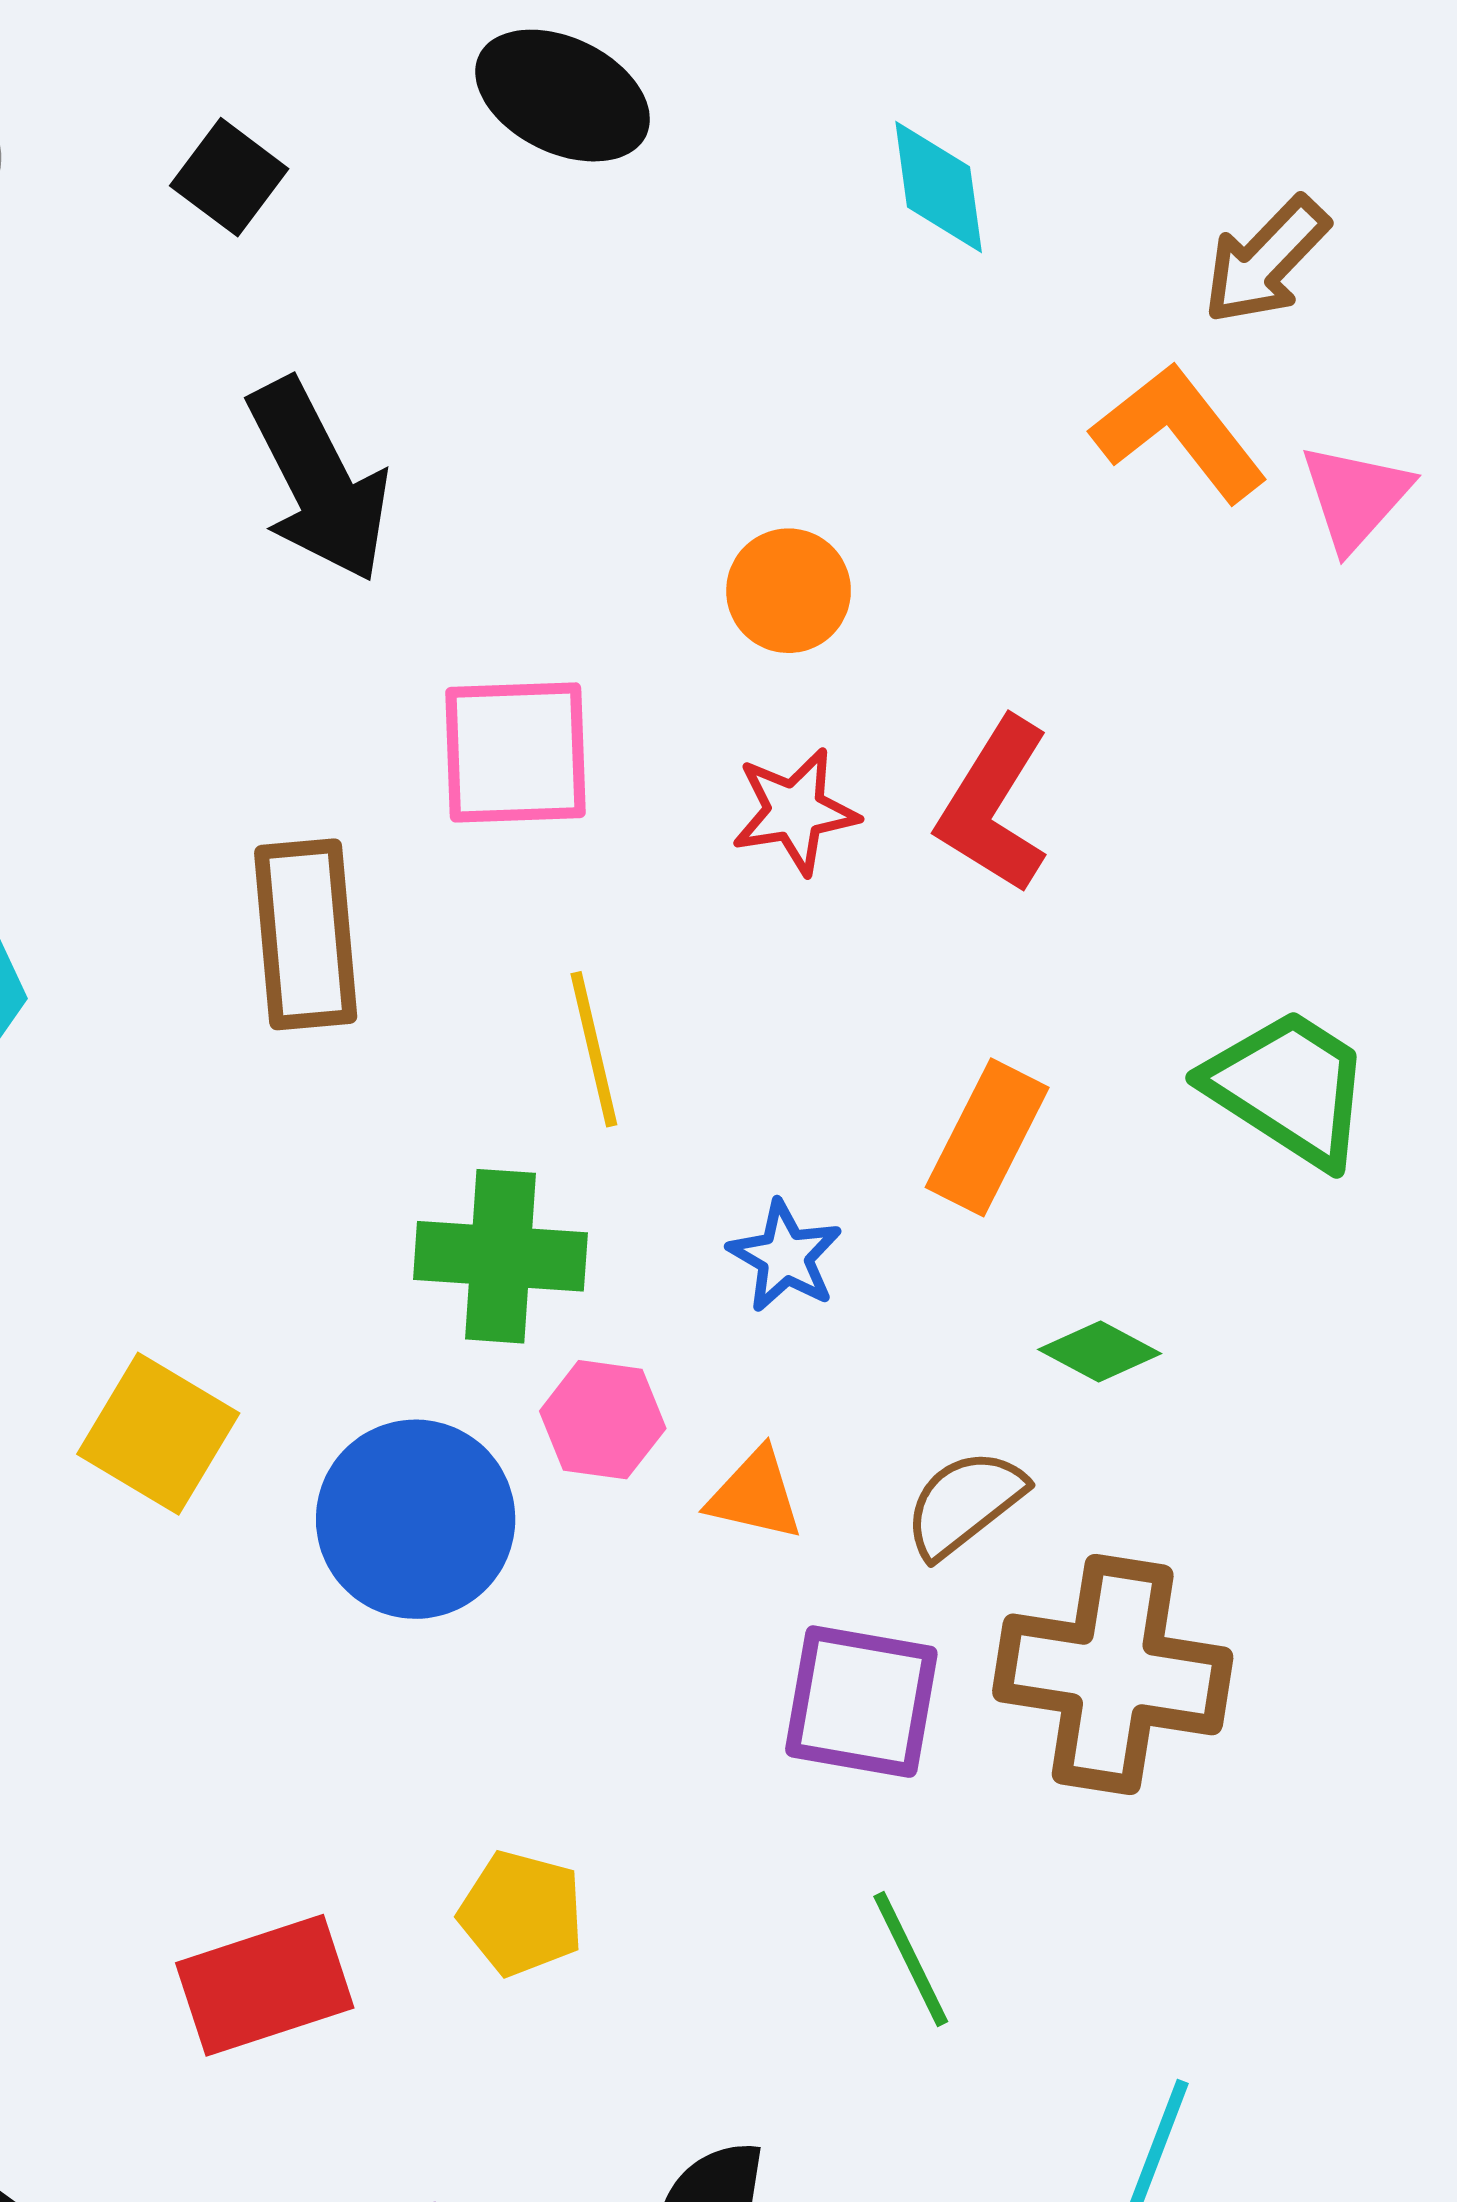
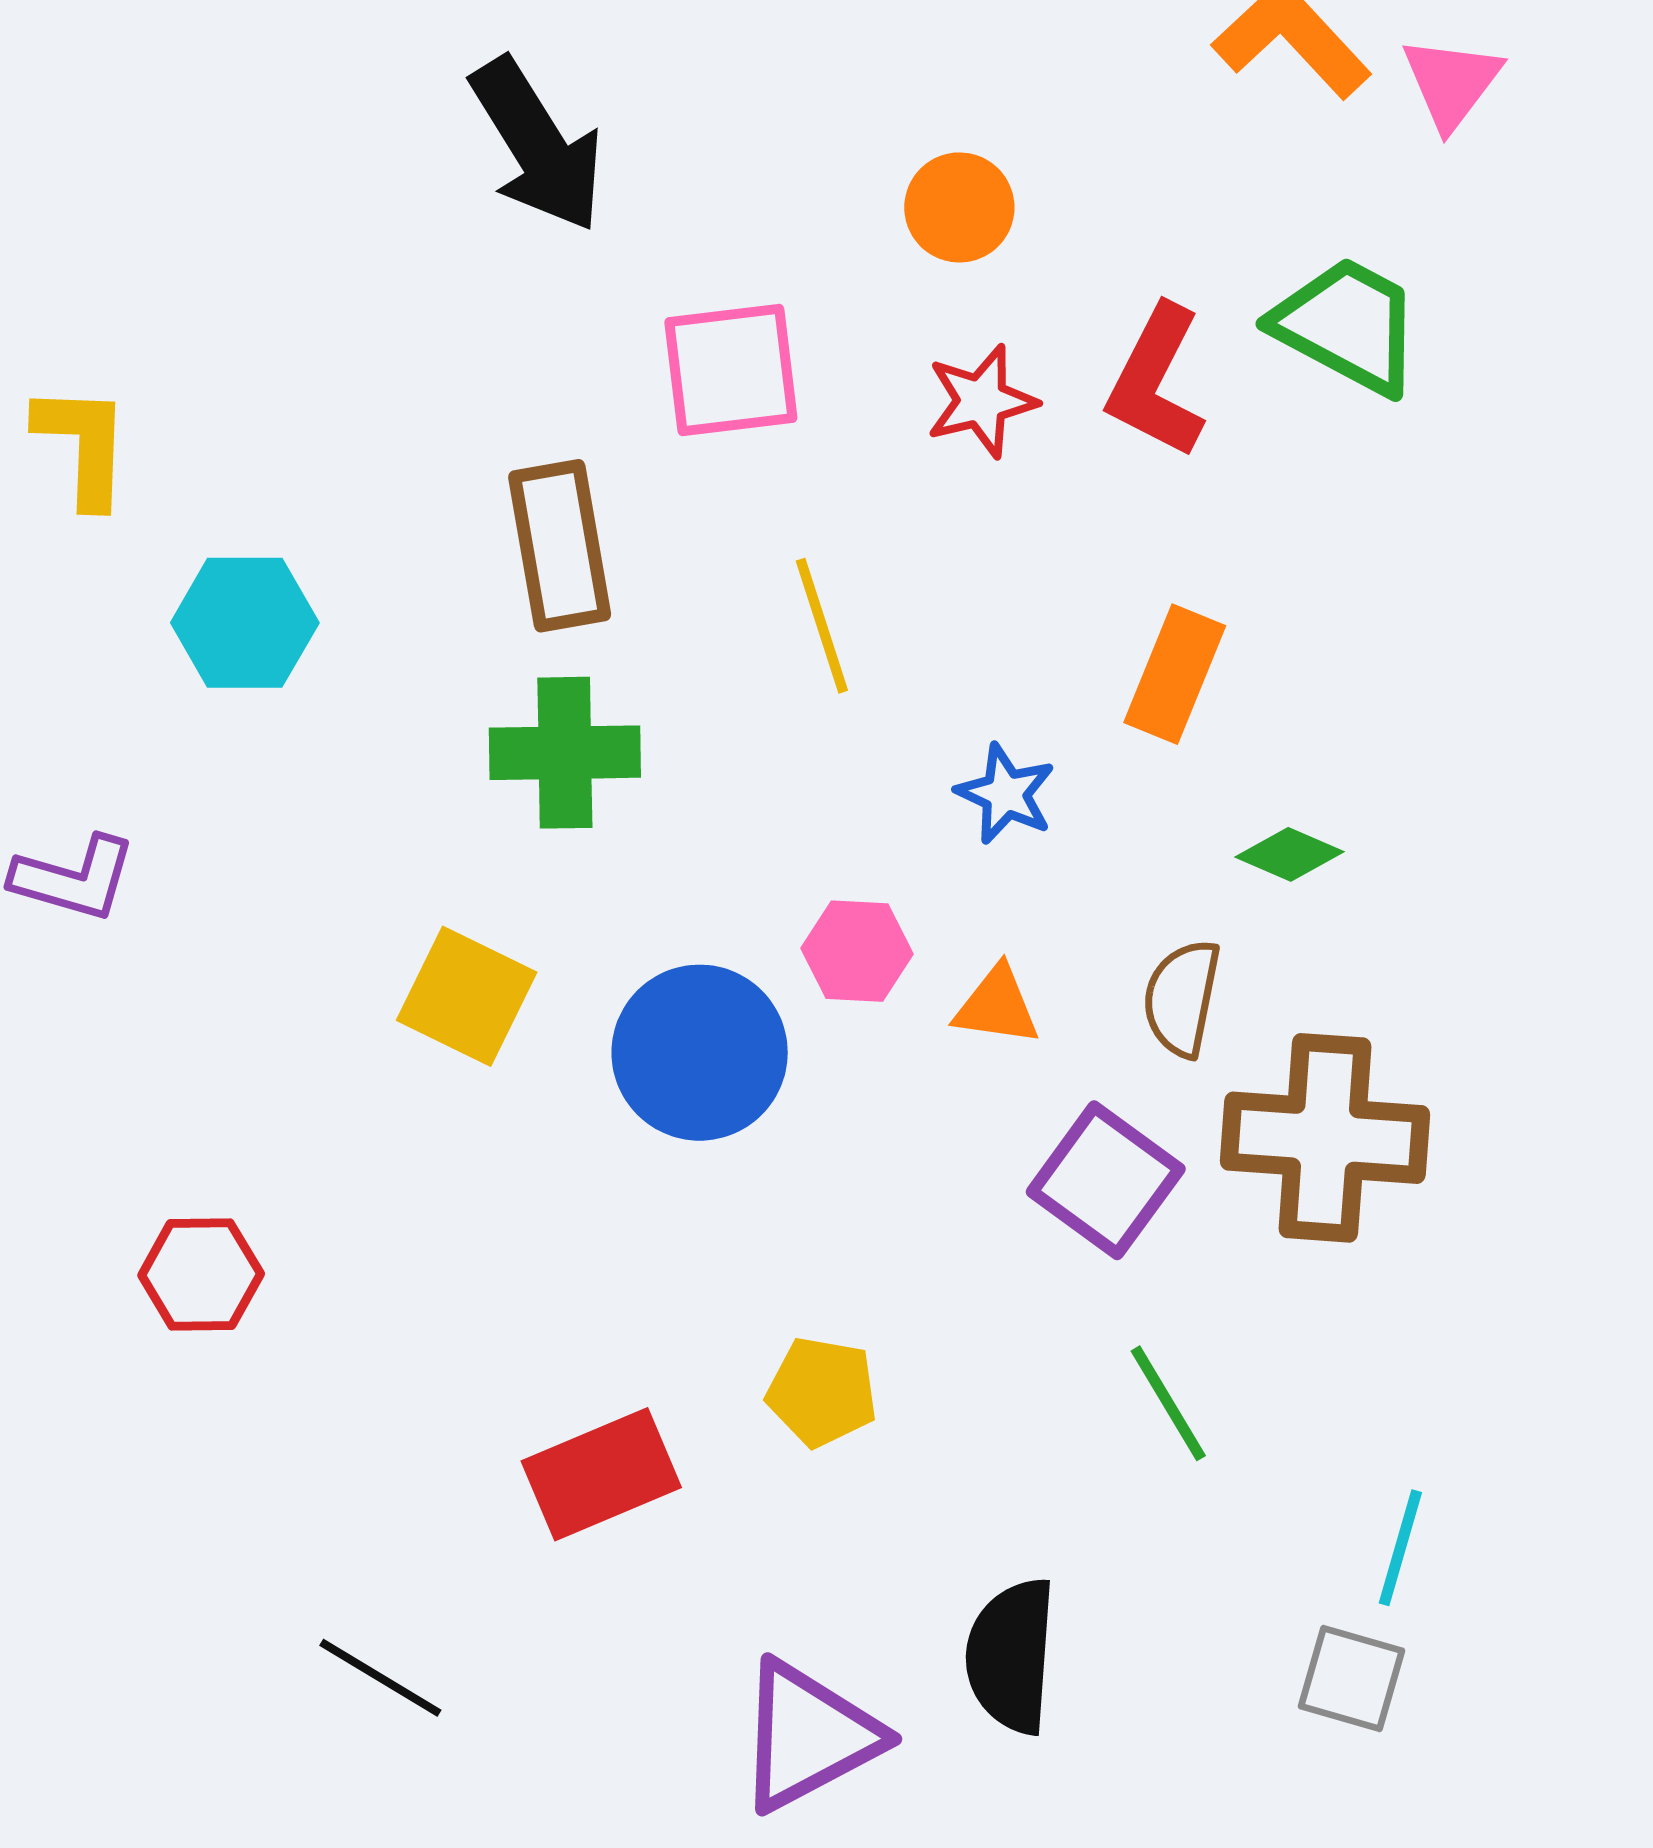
green trapezoid: (1289, 1088) -> (1347, 325), moved
green cross: (500, 1256) -> (565, 753), moved
brown semicircle: (964, 1503) -> (1182, 998), turned -36
purple square: (861, 1702) -> (1106, 1180), turned 31

